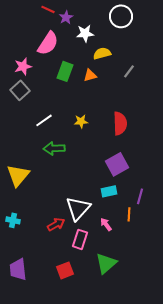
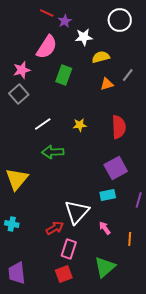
orange triangle: (90, 75) -> (107, 84), moved
orange line: (129, 214) -> (130, 239), moved
pink rectangle: (80, 239) -> (69, 249), moved

